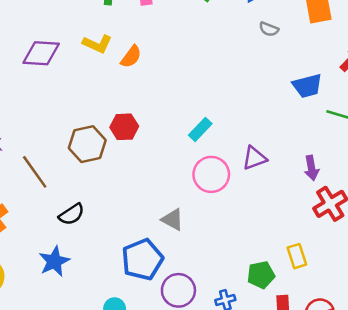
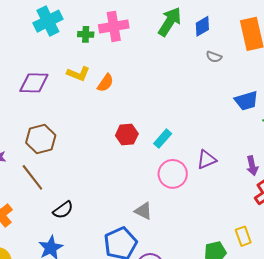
red hexagon: (124, 127) -> (127, 135), moved
brown hexagon: (87, 144) -> (41, 139), moved

